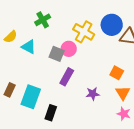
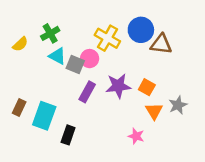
green cross: (43, 20) -> (50, 33), moved
cyan triangle: (29, 47) -> (57, 56), moved
purple star: (93, 94) -> (118, 86), moved, size x1.5
pink star: (124, 114) -> (136, 136), moved

